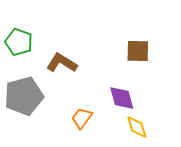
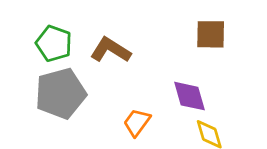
green pentagon: (19, 42) -> (54, 43), moved

